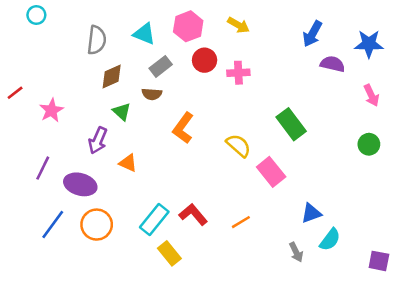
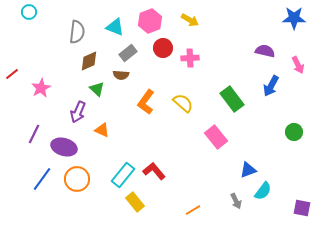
blue arrow: (312, 34) -> (271, 86), moved
blue star: (369, 44) -> (294, 18), moved
pink arrow: (371, 95) -> (298, 65), moved
green circle: (369, 144) -> (294, 132), moved
yellow semicircle: (238, 145) -> (183, 103), moved
orange line: (241, 222) -> (193, 210), moved

